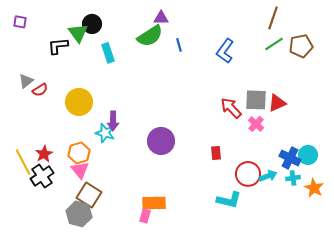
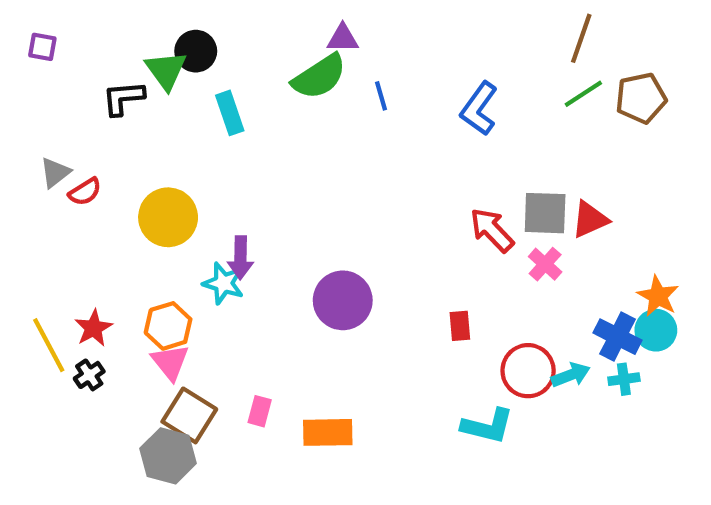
black cross: (42, 176) -> (89, 375), size x0.6
orange star: (314, 188) -> (658, 296), moved
pink rectangle: (145, 216) -> (260, 411), moved

